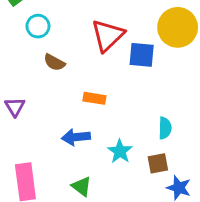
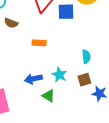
blue arrow: (76, 137) -> (33, 79), moved
green triangle: (82, 186) -> (48, 96), moved

